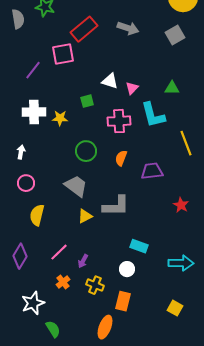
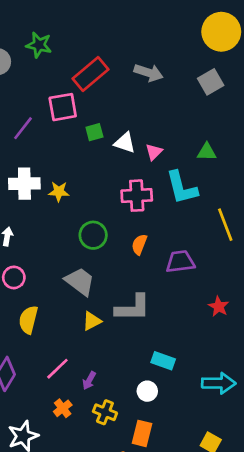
green square: (87, 101) -> (94, 132), moved

